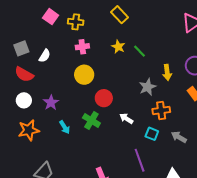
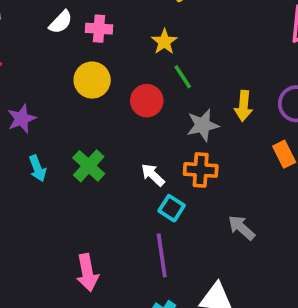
green line: (140, 51) -> (183, 77), moved
white semicircle: (45, 56) -> (61, 22), moved
red circle: (104, 98) -> (147, 101), moved
orange cross: (161, 111) -> (201, 170), moved
cyan square: (152, 134) -> (172, 208), moved

